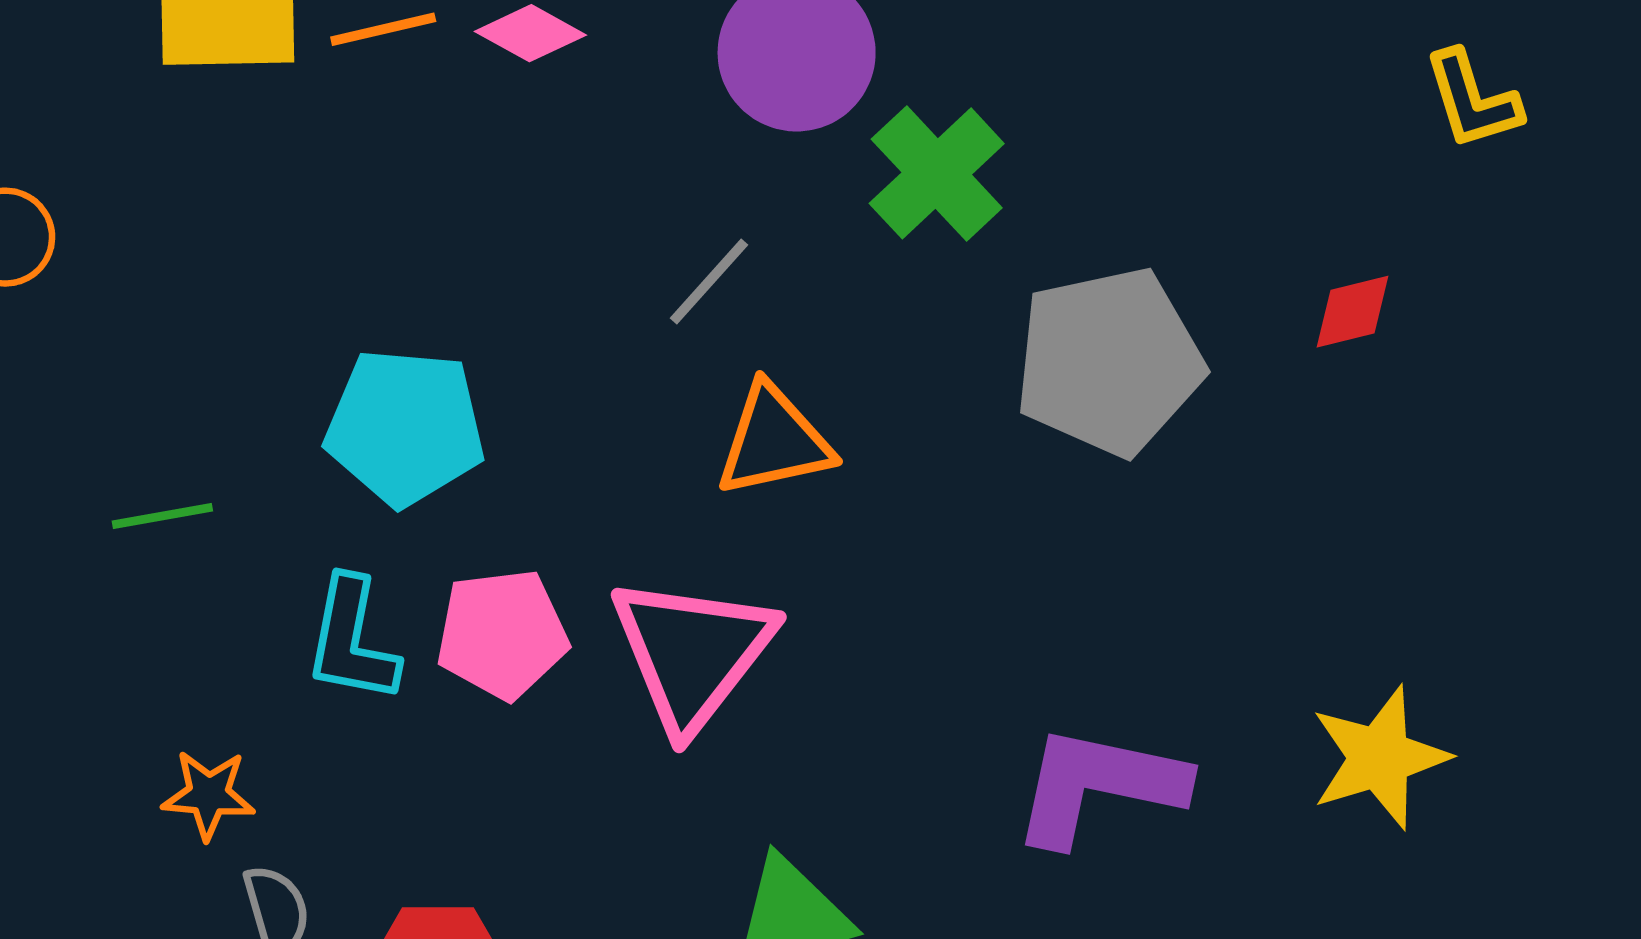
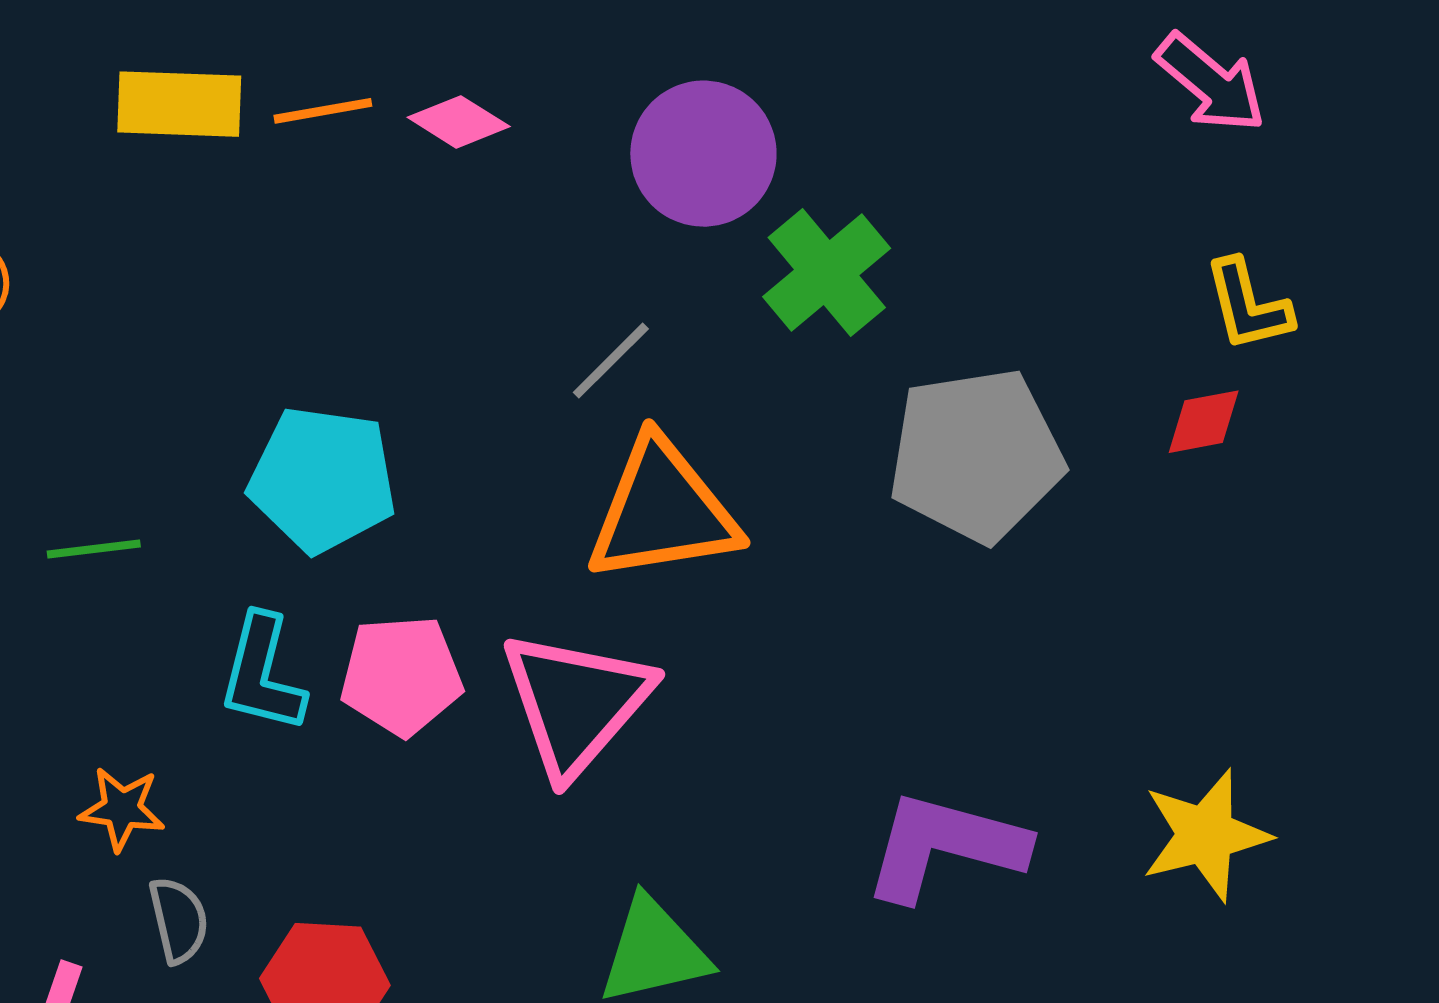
yellow L-shape: (1472, 100) -> (1248, 305), moved
orange triangle: (774, 441) -> (662, 511), size x1.4

